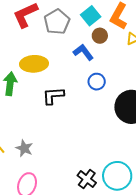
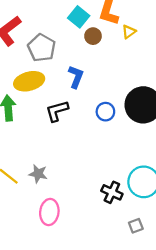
gray pentagon: (57, 22) -> (42, 48), moved
blue L-shape: (83, 52) -> (76, 77), moved, turned 70
blue circle: (97, 82) -> (105, 112), moved

